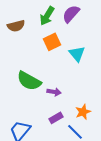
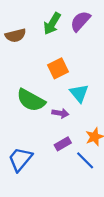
orange square: (52, 42) -> (58, 68), moved
cyan triangle: (77, 54) -> (79, 93), moved

